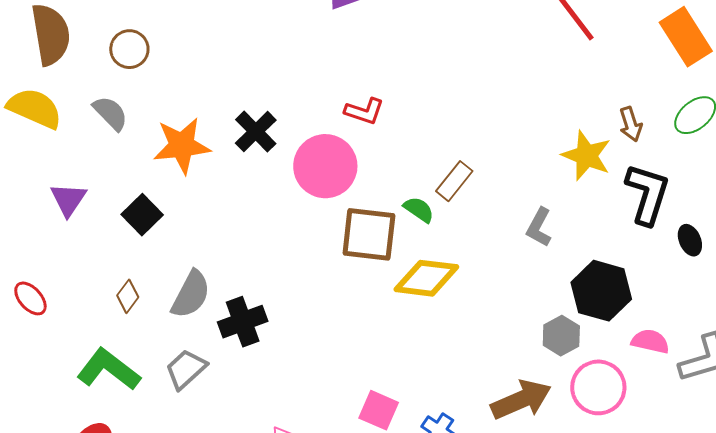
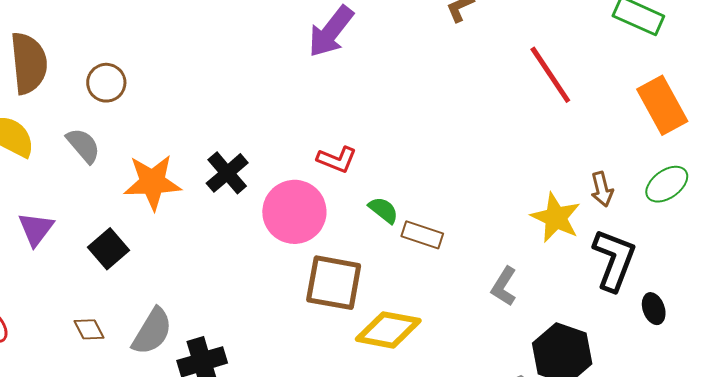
brown rectangle: (454, 181) -> (422, 235), turned 66
green semicircle: (419, 210) -> (383, 210), moved
brown diamond: (128, 296) -> (89, 329), turned -68

